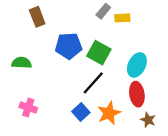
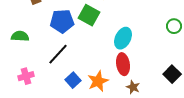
green square: (99, 53) -> (89, 15), moved
black line: (93, 83) -> (58, 54), moved
pink cross: (28, 108) -> (26, 76), turned -35

